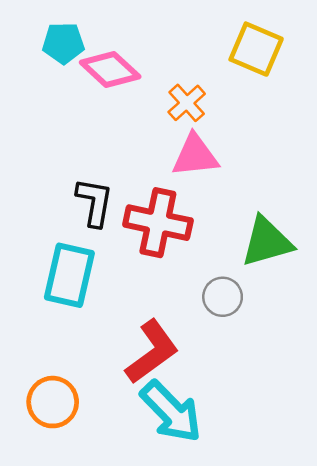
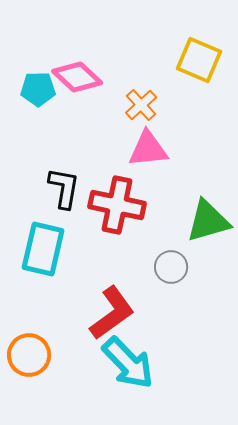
cyan pentagon: (63, 43) -> (38, 89), moved

